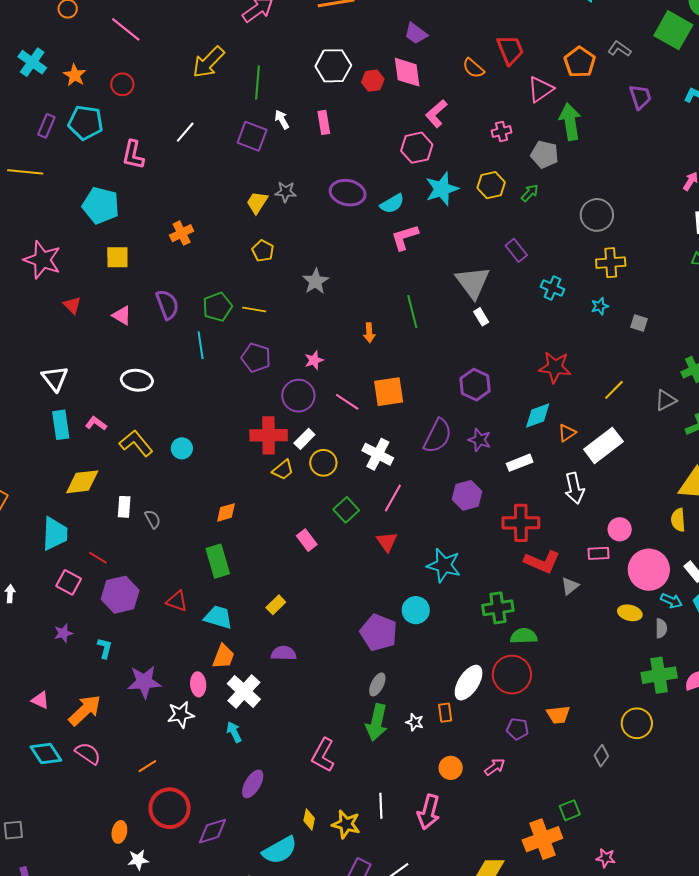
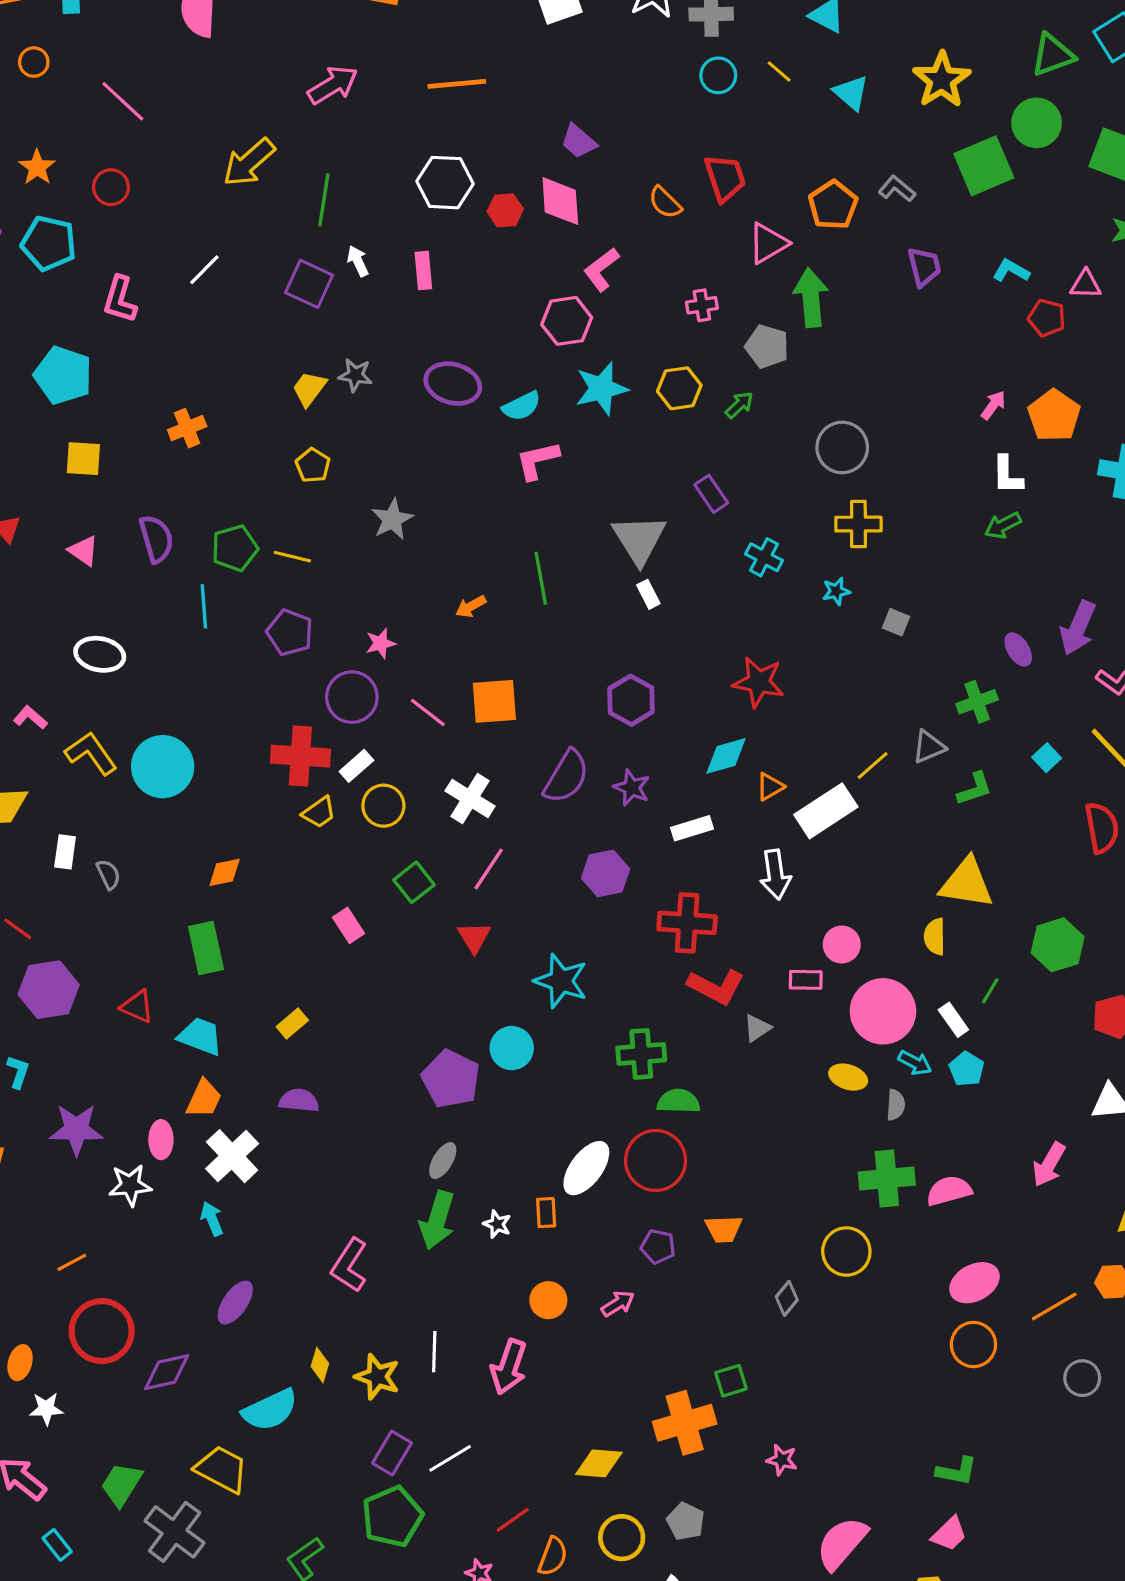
green square: (673, 30) -> (984, 166), turned 33
orange arrow: (369, 333) -> (471, 606), turned 60
yellow line: (614, 390) -> (873, 766), moved
cyan circle: (182, 448) -> (163, 767), size x1.8

